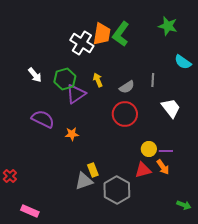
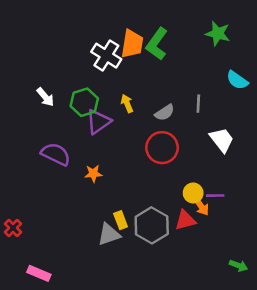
orange arrow: (163, 167) -> (201, 206), moved
gray hexagon: (117, 190) -> (152, 225), moved

